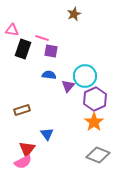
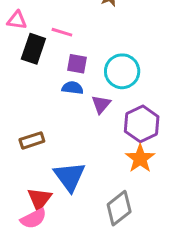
purple square: (51, 51) -> (77, 64), moved
cyan circle: (85, 76) -> (122, 71), moved
blue triangle: (47, 134) -> (69, 176), size x1.6
gray diamond: (98, 155) -> (119, 208), moved, turned -60

